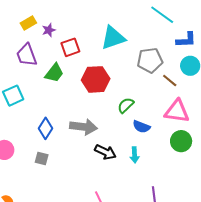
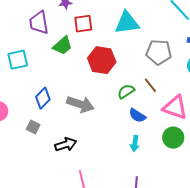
brown line: (170, 81) -> (150, 85), moved
black arrow: (105, 152) -> (66, 144), moved, turned -55
cyan arrow: (135, 155) -> (135, 143), moved

